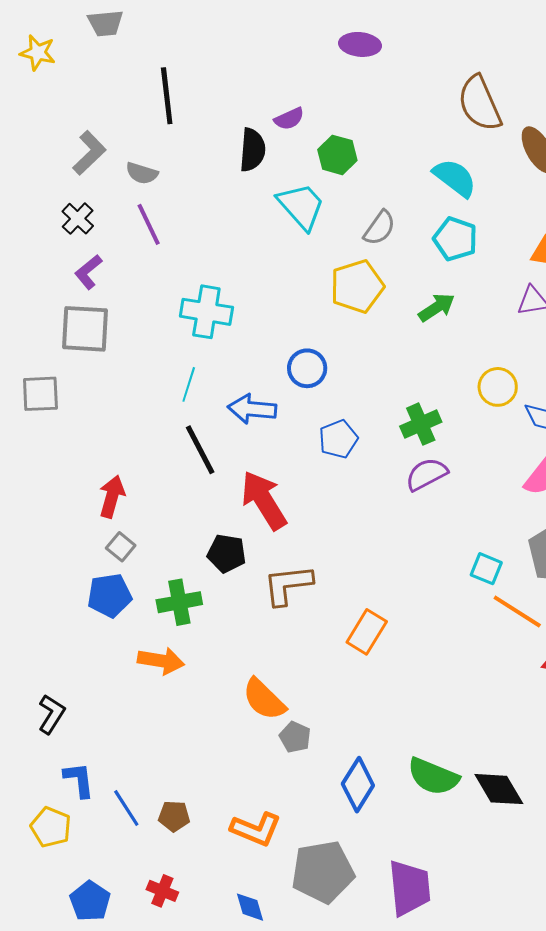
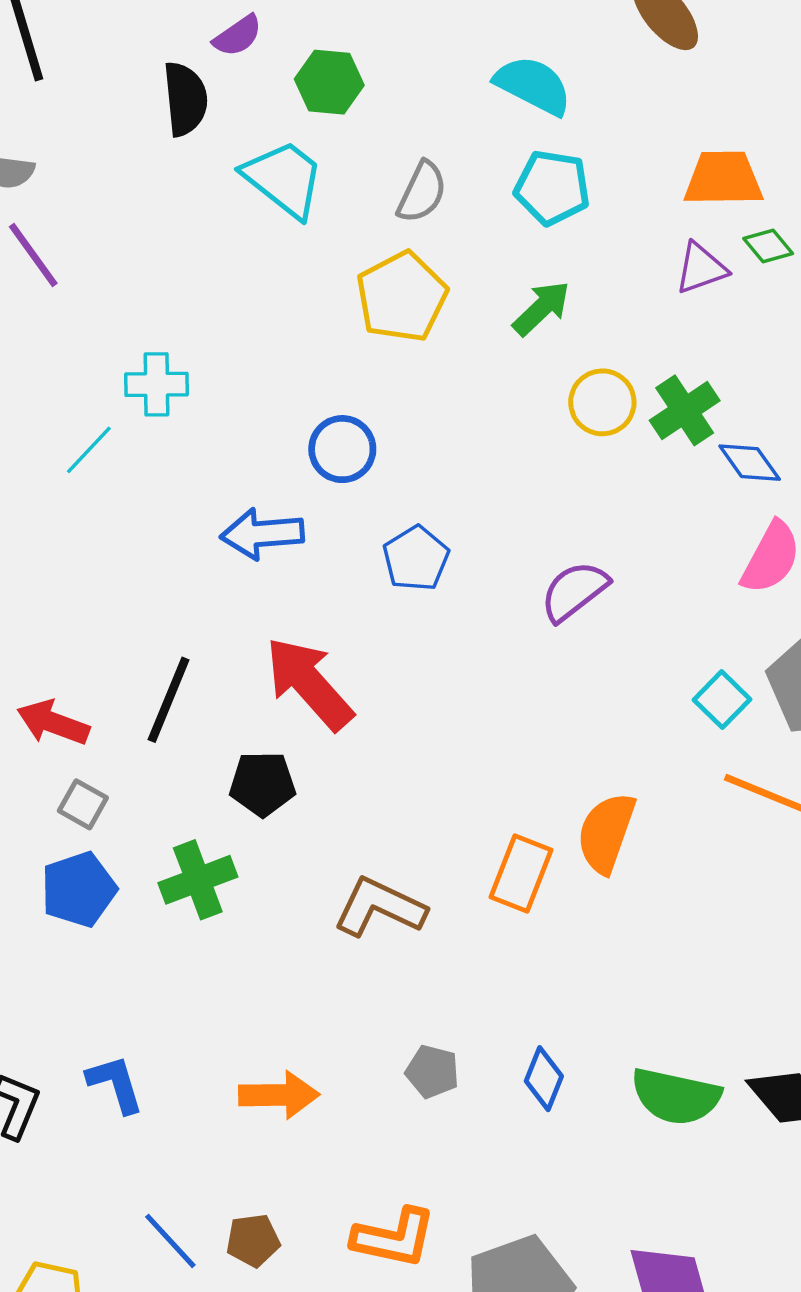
cyan cross: (206, 312) -> (157, 384), size x0.7
cyan line: (189, 384) -> (89, 450), moved, turned 36
yellow circle: (498, 387) -> (602, 402), moved
green cross: (421, 424) -> (685, 410), moved
black line: (200, 450) -> (169, 700), moved, turned 60
red arrow: (112, 497) -> (53, 723), turned -75
cyan square: (486, 569) -> (722, 700), moved, turned 32
brown L-shape: (288, 585) -> (380, 907), moved, turned 42
orange arrow: (161, 661) -> (279, 1095), moved
orange semicircle: (264, 699) -> (606, 833), moved, turned 75
blue L-shape: (79, 780) -> (115, 1084), moved
blue diamond: (358, 785) -> (544, 1079), moved, size x0.7

